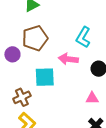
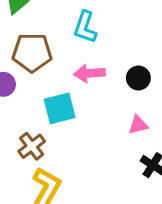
cyan L-shape: (83, 37) -> (85, 27), moved
brown pentagon: (35, 38) -> (32, 53), turned 30

